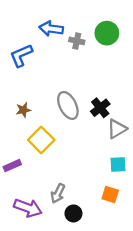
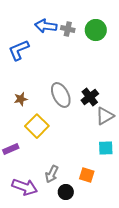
gray cross: (77, 41) -> (68, 29), moved
orange square: (110, 195) -> (87, 175), moved

